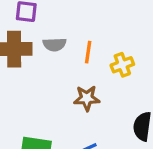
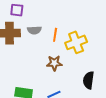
yellow cross: (122, 65) -> (76, 42), size x1.5

